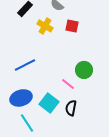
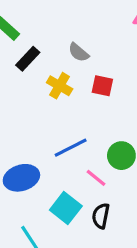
blue line: (25, 65) -> (71, 148), moved
blue ellipse: (21, 98) -> (21, 178), moved

